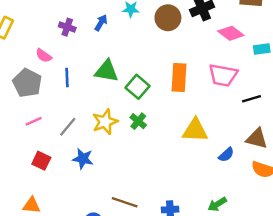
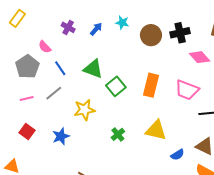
blue line: (67, 78) -> (60, 68), turned -42
green cross: (138, 121) -> (118, 134), moved
gray line: (68, 127) -> (54, 93), moved
blue star: (83, 159) -> (61, 136), turned 30

